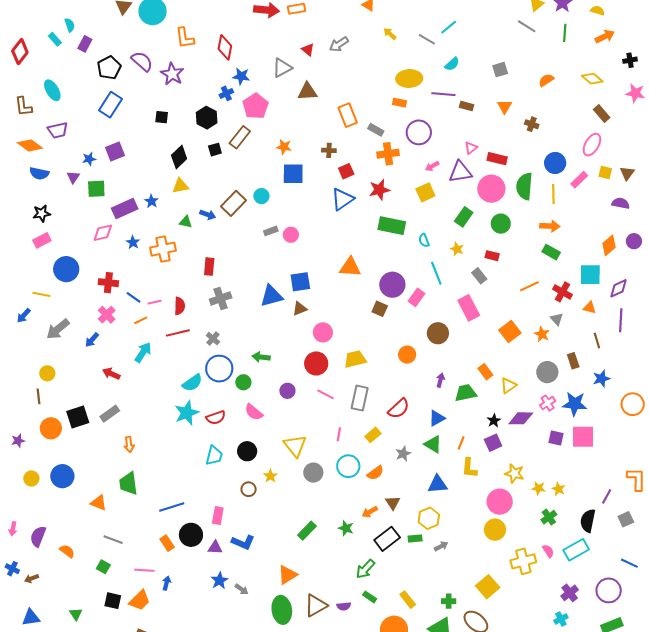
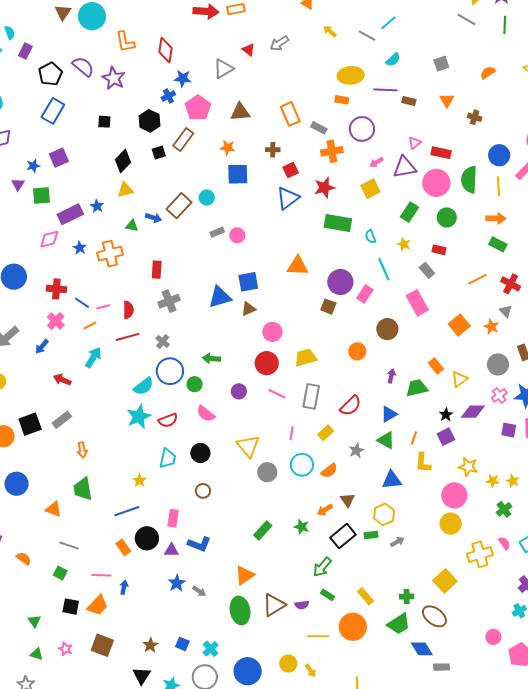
brown triangle: (307, 92) -> (240, 112), moved
yellow star: (270, 476) -> (139, 481), moved

